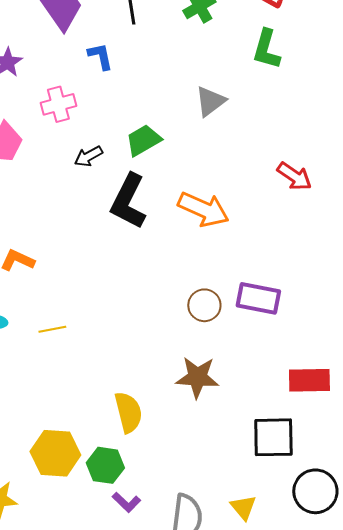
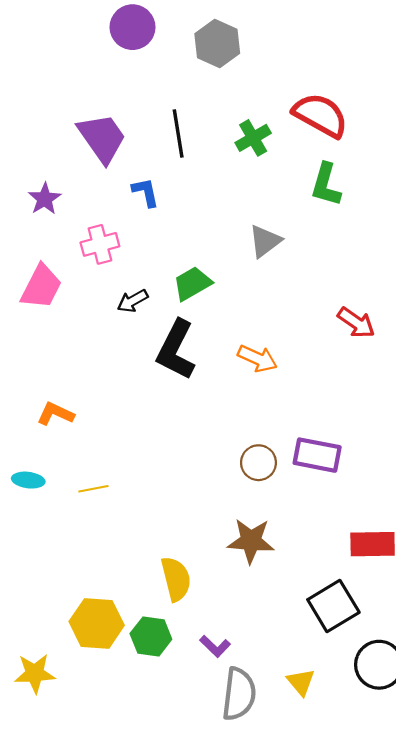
orange arrow: (203, 209) -> (257, 358), size x0.7
black square: (273, 437) -> (333, 606), turned -30
purple L-shape: (126, 502) -> (215, 646), moved

